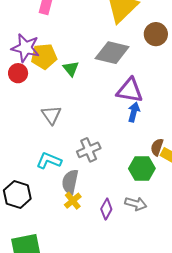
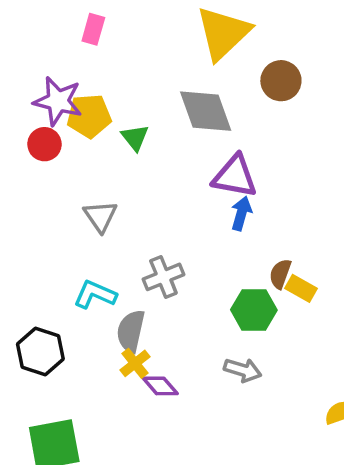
gray diamond: (112, 53) -> (206, 111), turned 56
purple diamond: (106, 209) -> (160, 386), moved, turned -70

